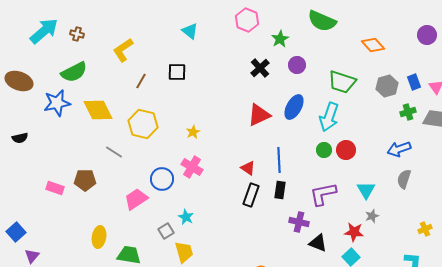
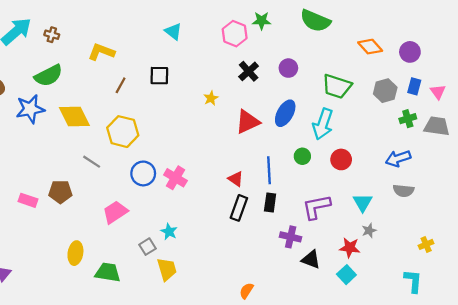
pink hexagon: (247, 20) -> (235, 34), moved
purple circle: (427, 35) -> (410, 52), moved
green star: (280, 39) -> (262, 21), moved, turned 30
yellow L-shape: (123, 50) -> (101, 52), turned 55
blue rectangle: (414, 82) -> (414, 86), turned 35
yellow star: (193, 132) -> (211, 98), moved
green circle: (324, 150) -> (302, 156), moved
blue circle: (162, 179) -> (143, 173), moved
gray semicircle: (404, 179) -> (403, 191), turned -102

